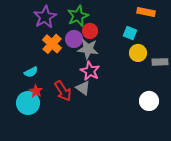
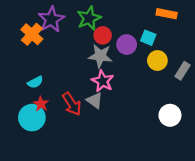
purple circle: (74, 39) -> (127, 45), moved
orange cross: (52, 44) -> (32, 34), moved
gray rectangle: (160, 62) -> (183, 71), turned -56

